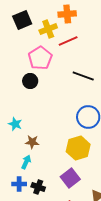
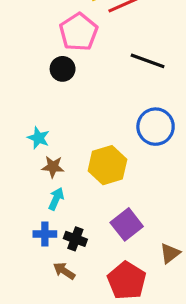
brown star: (32, 142) -> (53, 167), moved
yellow hexagon: (78, 148) -> (107, 165), moved

